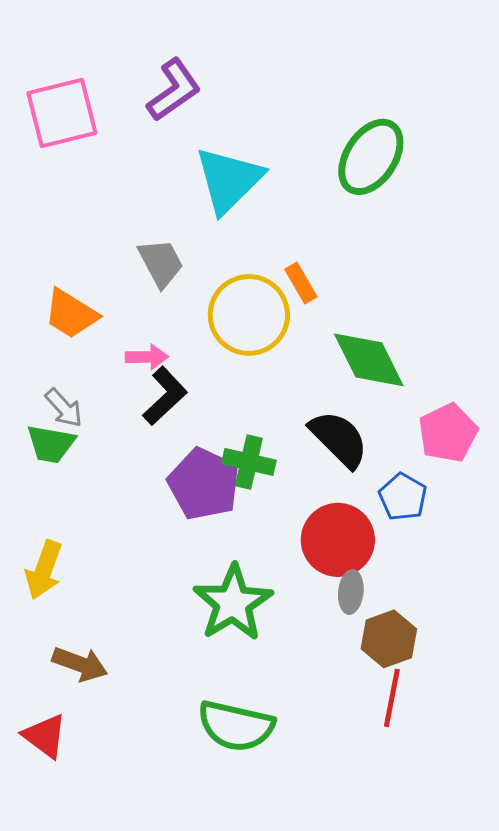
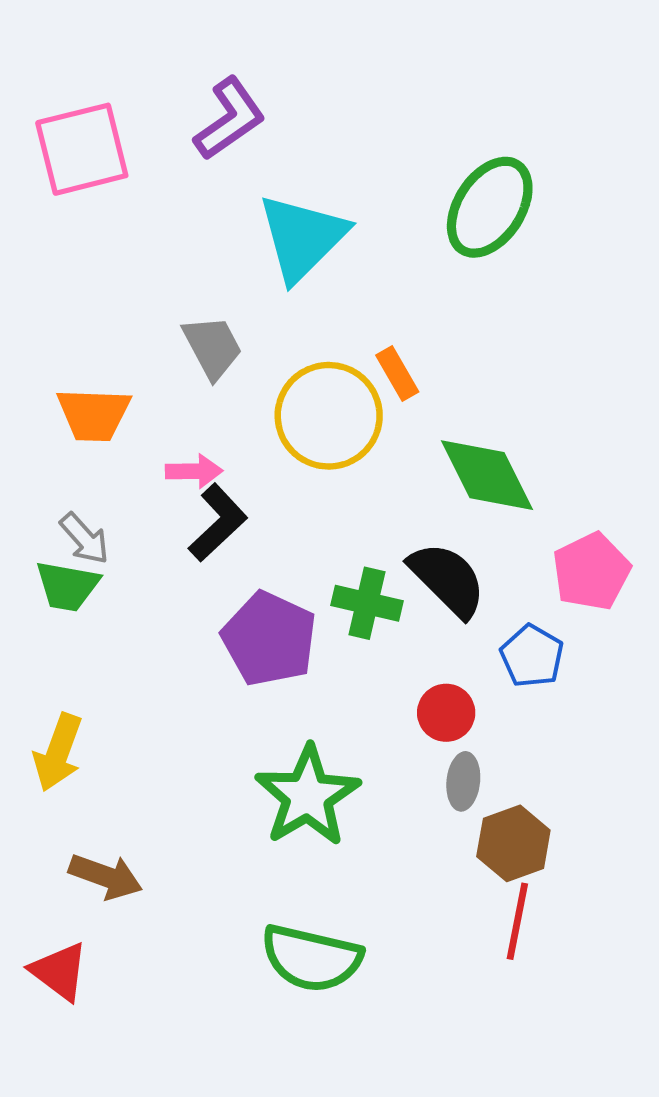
orange trapezoid: (71, 314) -> (94, 414), turned -30
green cross: (249, 462) -> (367, 603), moved
red circle: (338, 540) -> (446, 713), size x0.6

